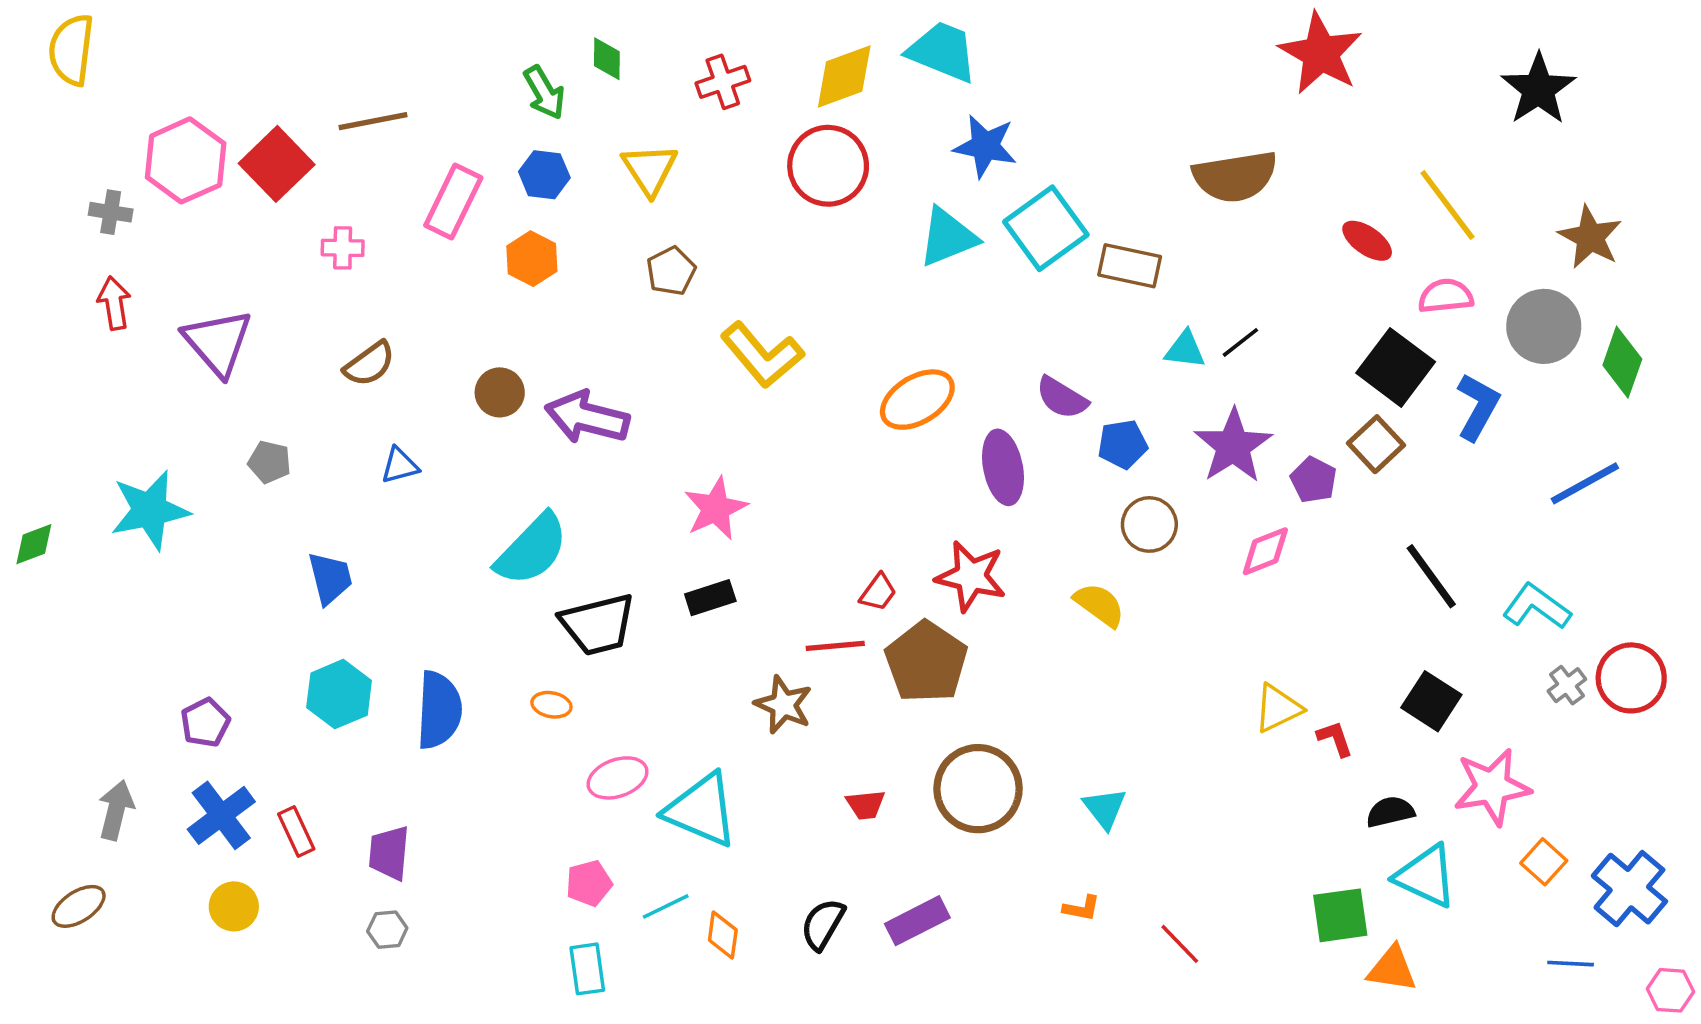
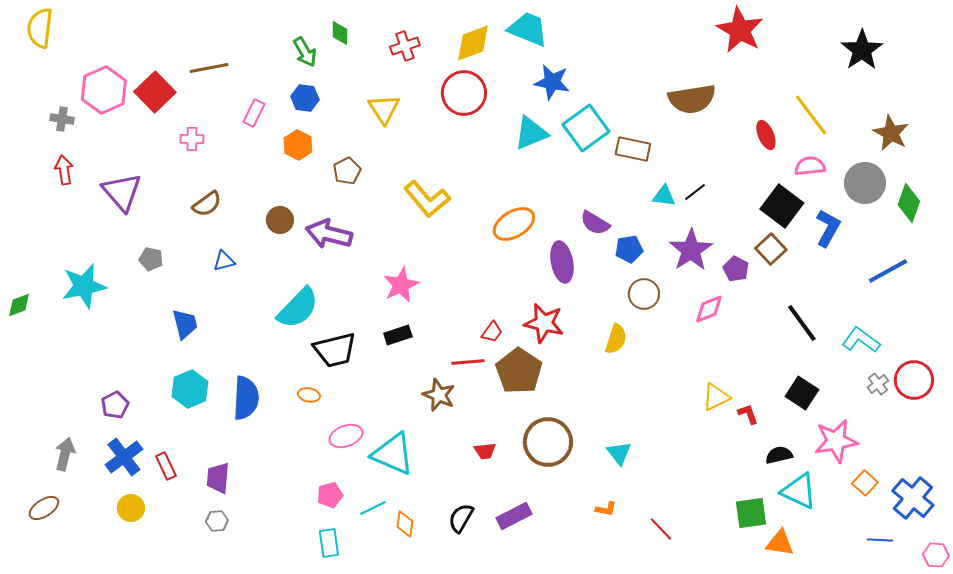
yellow triangle: (650, 169) -> (384, 109), moved
pink rectangle: (453, 201) -> (254, 113), size x0.7
red ellipse: (1367, 241) -> (766, 135), turned 32
brown pentagon: (671, 271) -> (347, 171), moved
yellow semicircle: (1099, 605) -> (616, 339), turned 72

